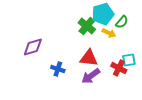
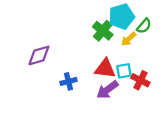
yellow arrow: (109, 33) -> (129, 39), turned 112
cyan square: (129, 60) -> (124, 71), moved
blue cross: (58, 69) -> (68, 81), turned -32

